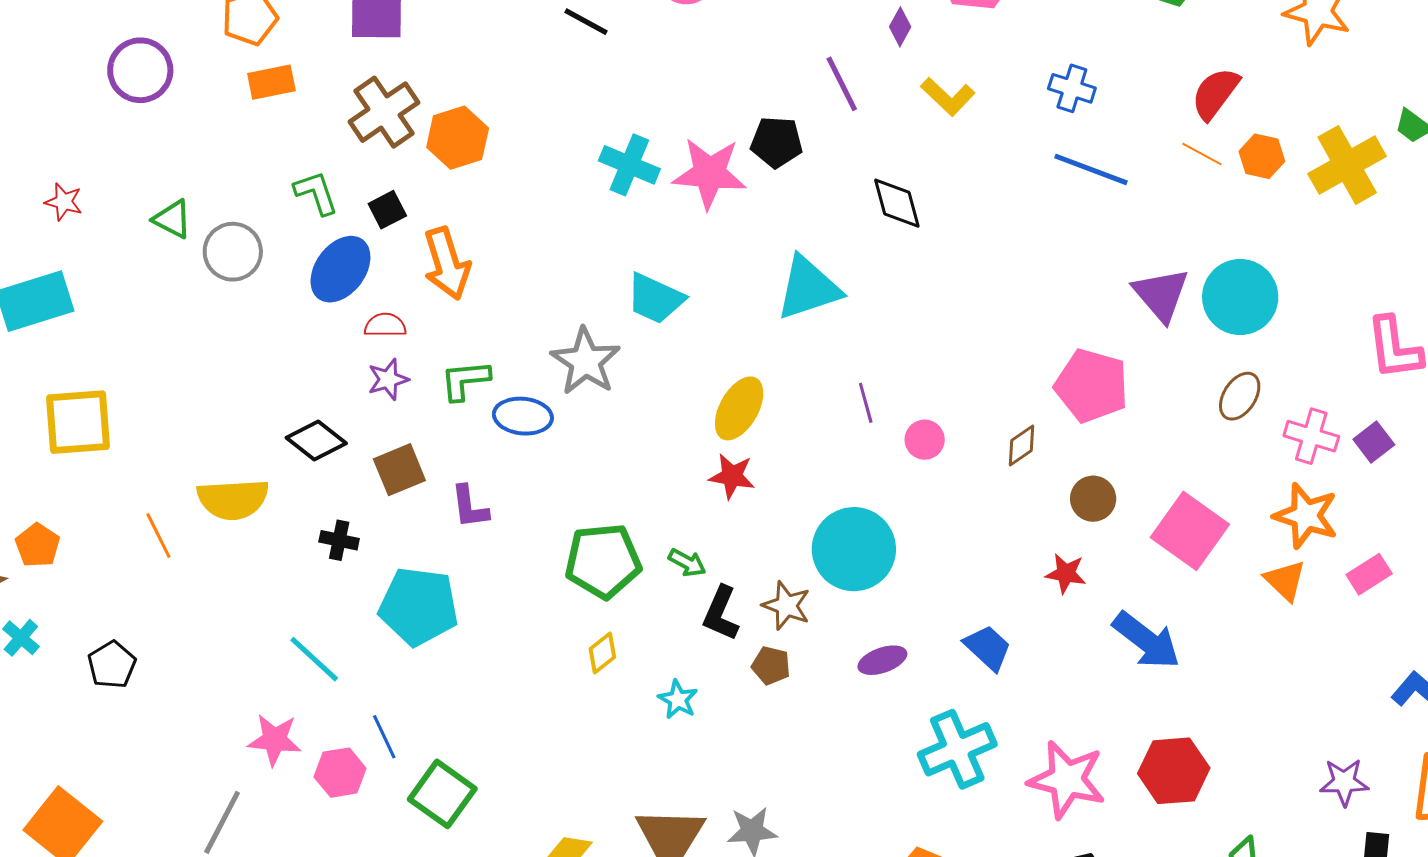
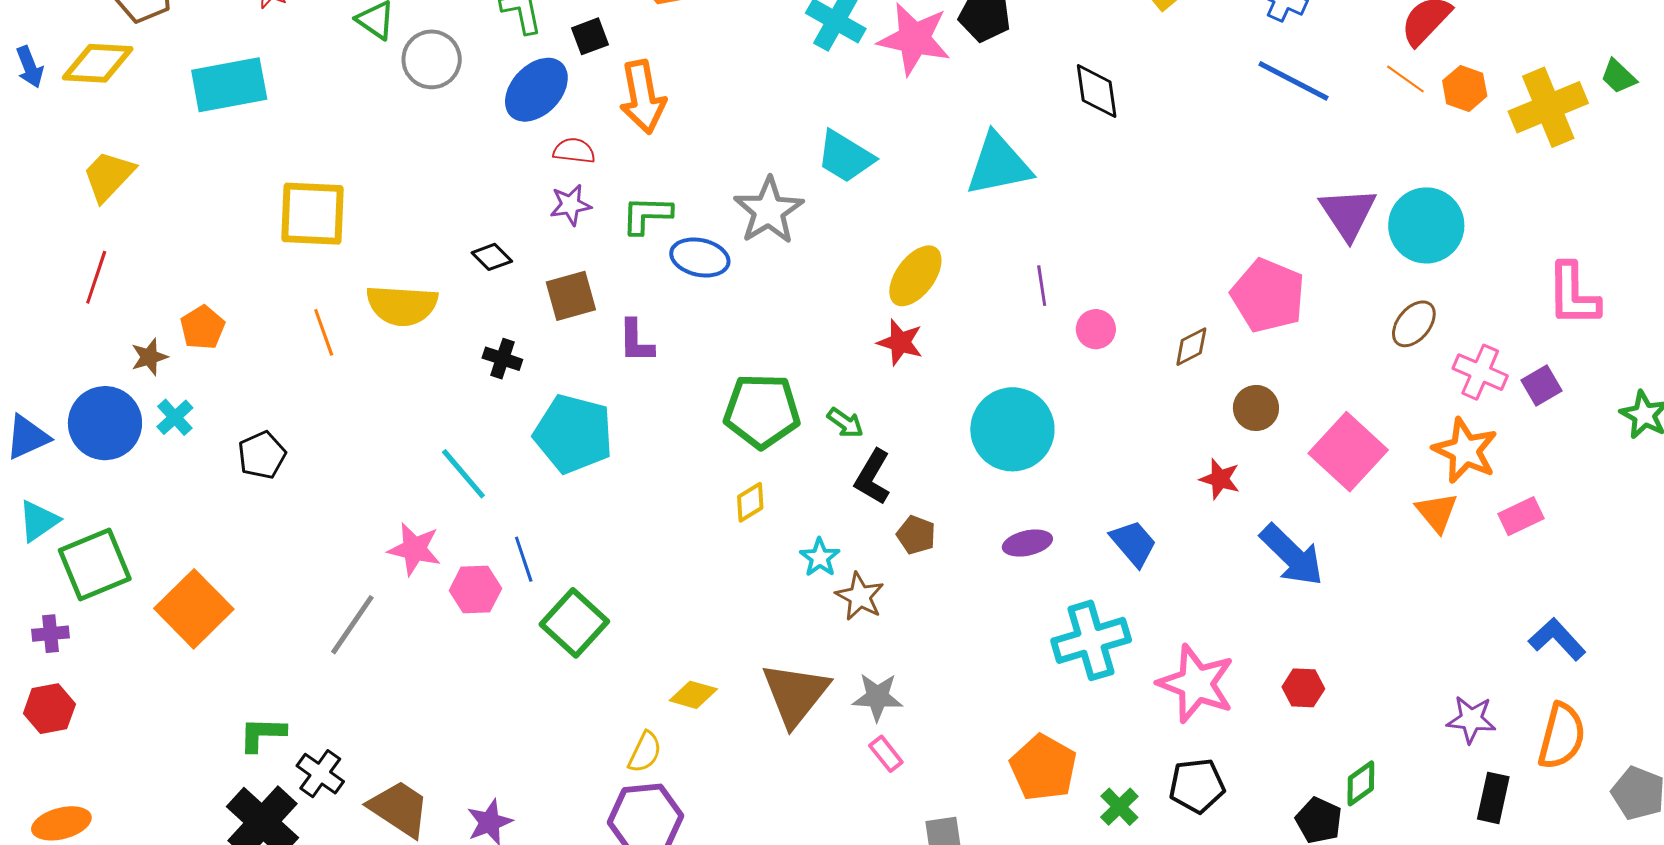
yellow square: (78, 422) -> (313, 214), moved
black diamond: (316, 441) -> (492, 257), size x0.7
brown star: (786, 606) -> (860, 596), moved
red hexagon: (1174, 771) -> (1303, 688), size x0.6

